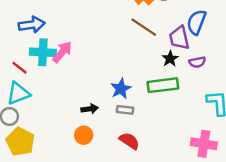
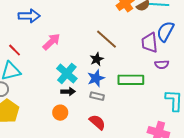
brown line: (144, 27) -> (106, 39), moved
cyan cross: (43, 52) -> (67, 73), moved, turned 30
black star: (170, 59) -> (97, 59), moved

